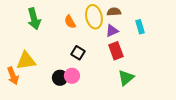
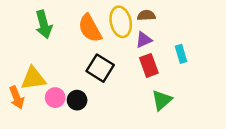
orange semicircle: (70, 22) -> (90, 28), size x1.6
cyan rectangle: (140, 27) -> (181, 54), moved
black square: (78, 53) -> (100, 68), size x1.5
pink circle: (72, 76) -> (55, 98), moved

